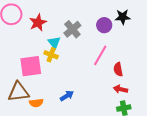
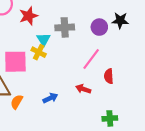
gray cross: (72, 29) -> (65, 27), turned 30
red arrow: (120, 89) -> (83, 89), moved
orange semicircle: (36, 103) -> (17, 102), turned 120

